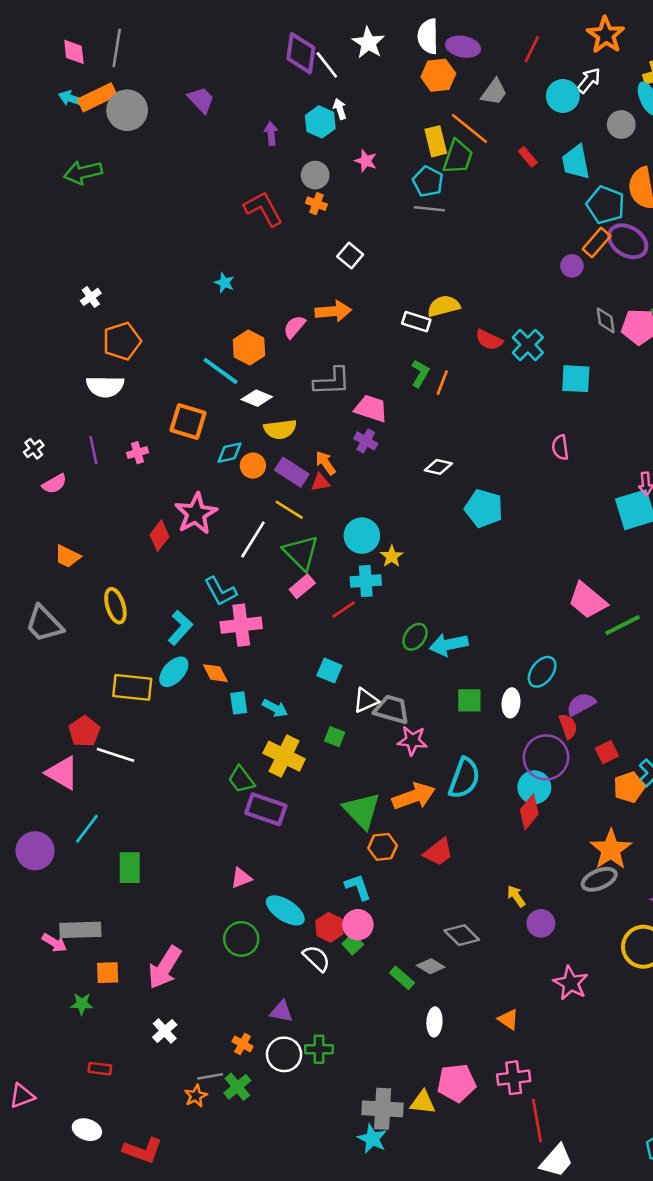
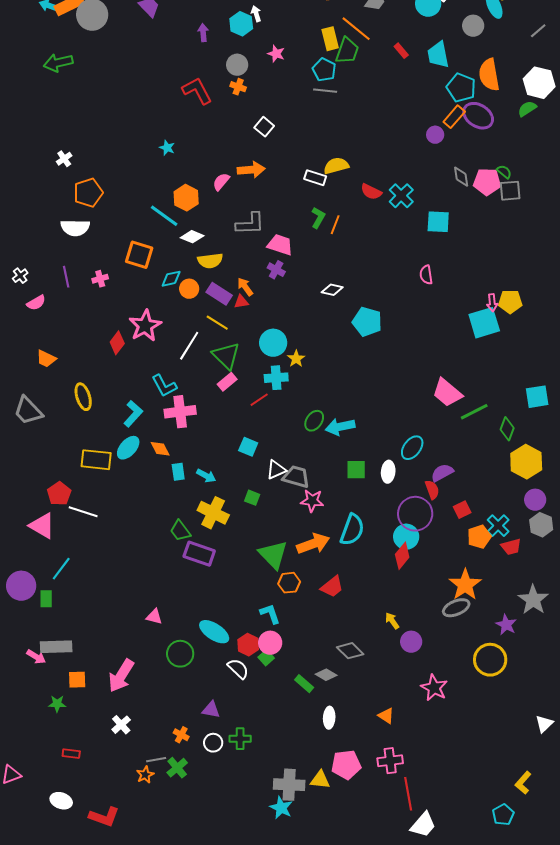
green rectangle: (130, 868) -> (46, 599), moved, size x0.7
pink triangle: (241, 878) -> (154, 617), moved, turned 36
white circle: (284, 1054) -> (213, 743), size x0.7

